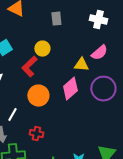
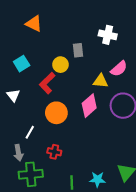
gray rectangle: (56, 19) -> (78, 50), moved
white cross: (98, 20) -> (108, 35), moved

